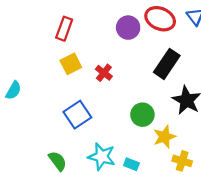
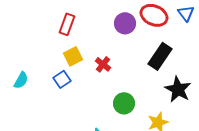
blue square: (77, 115) -> (62, 79), moved, size x0.7
green circle: (142, 115) -> (124, 103), moved

